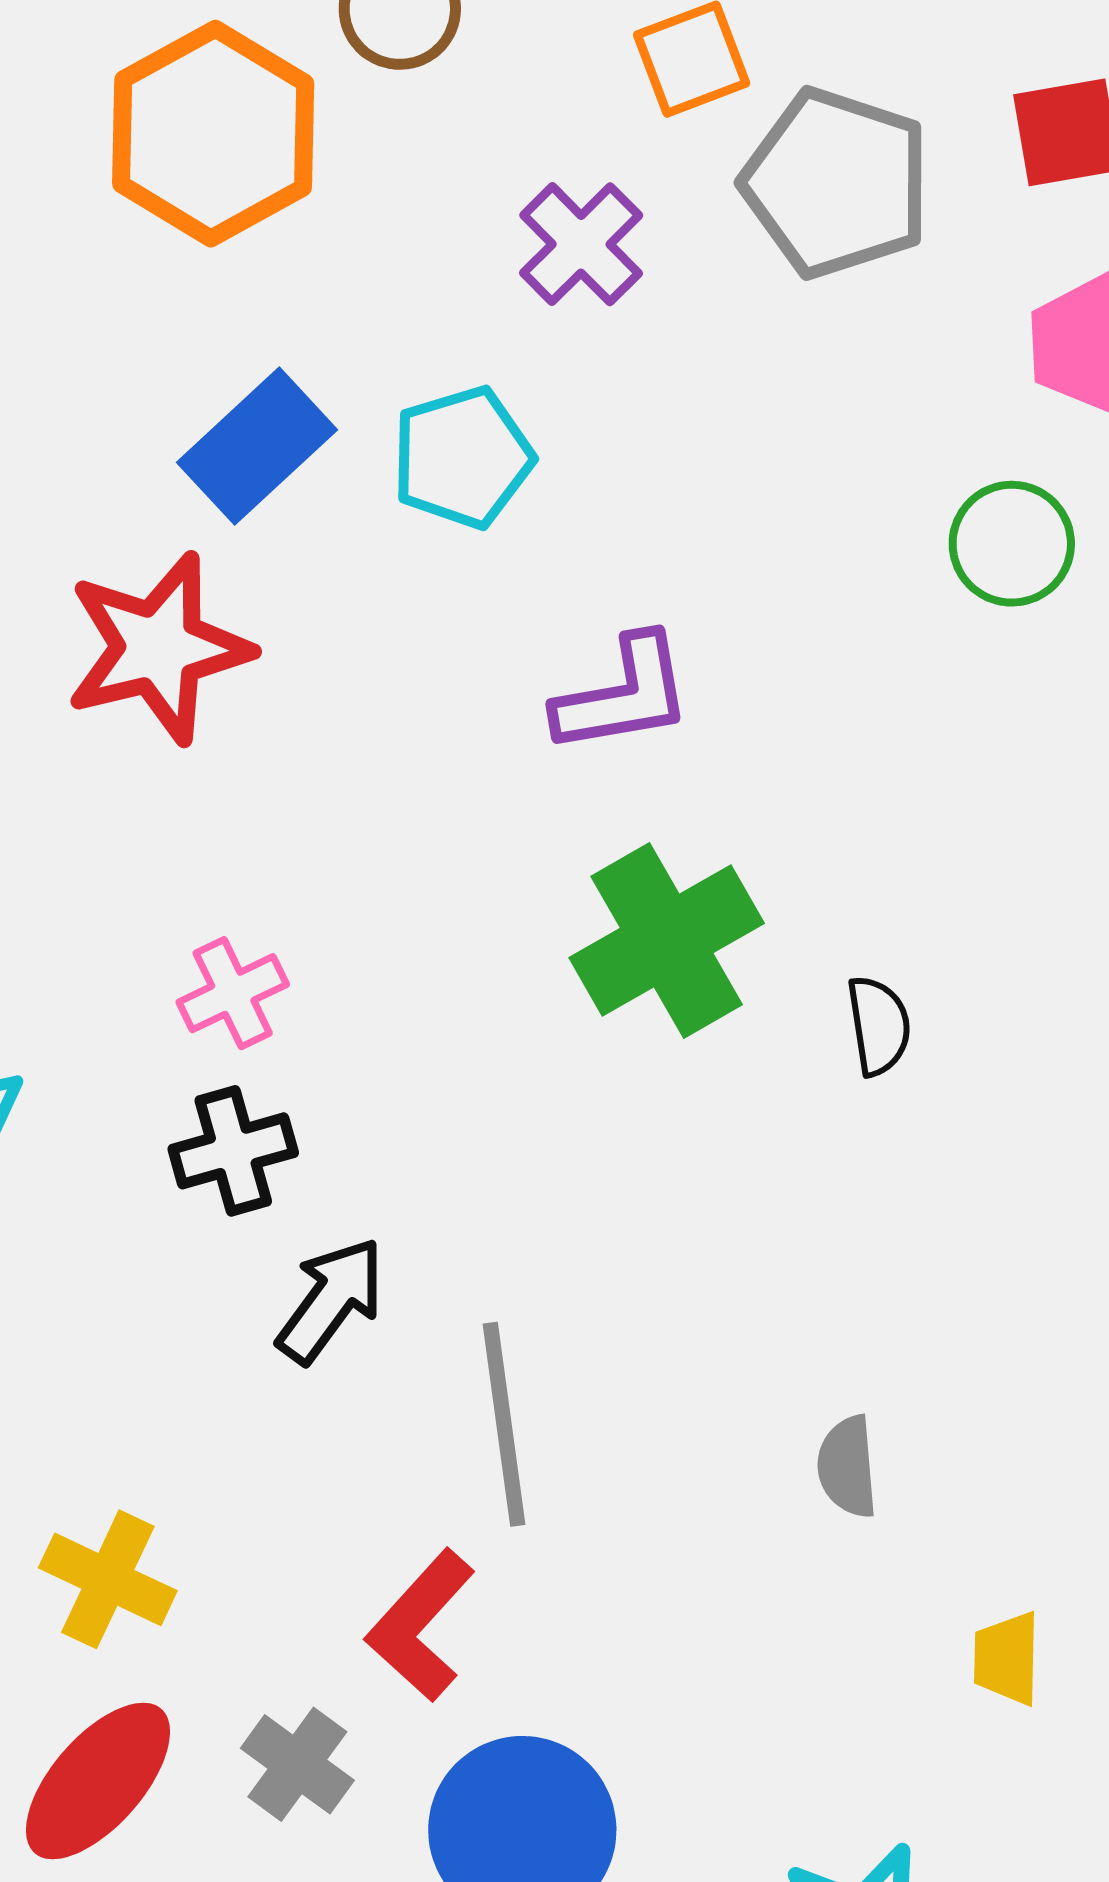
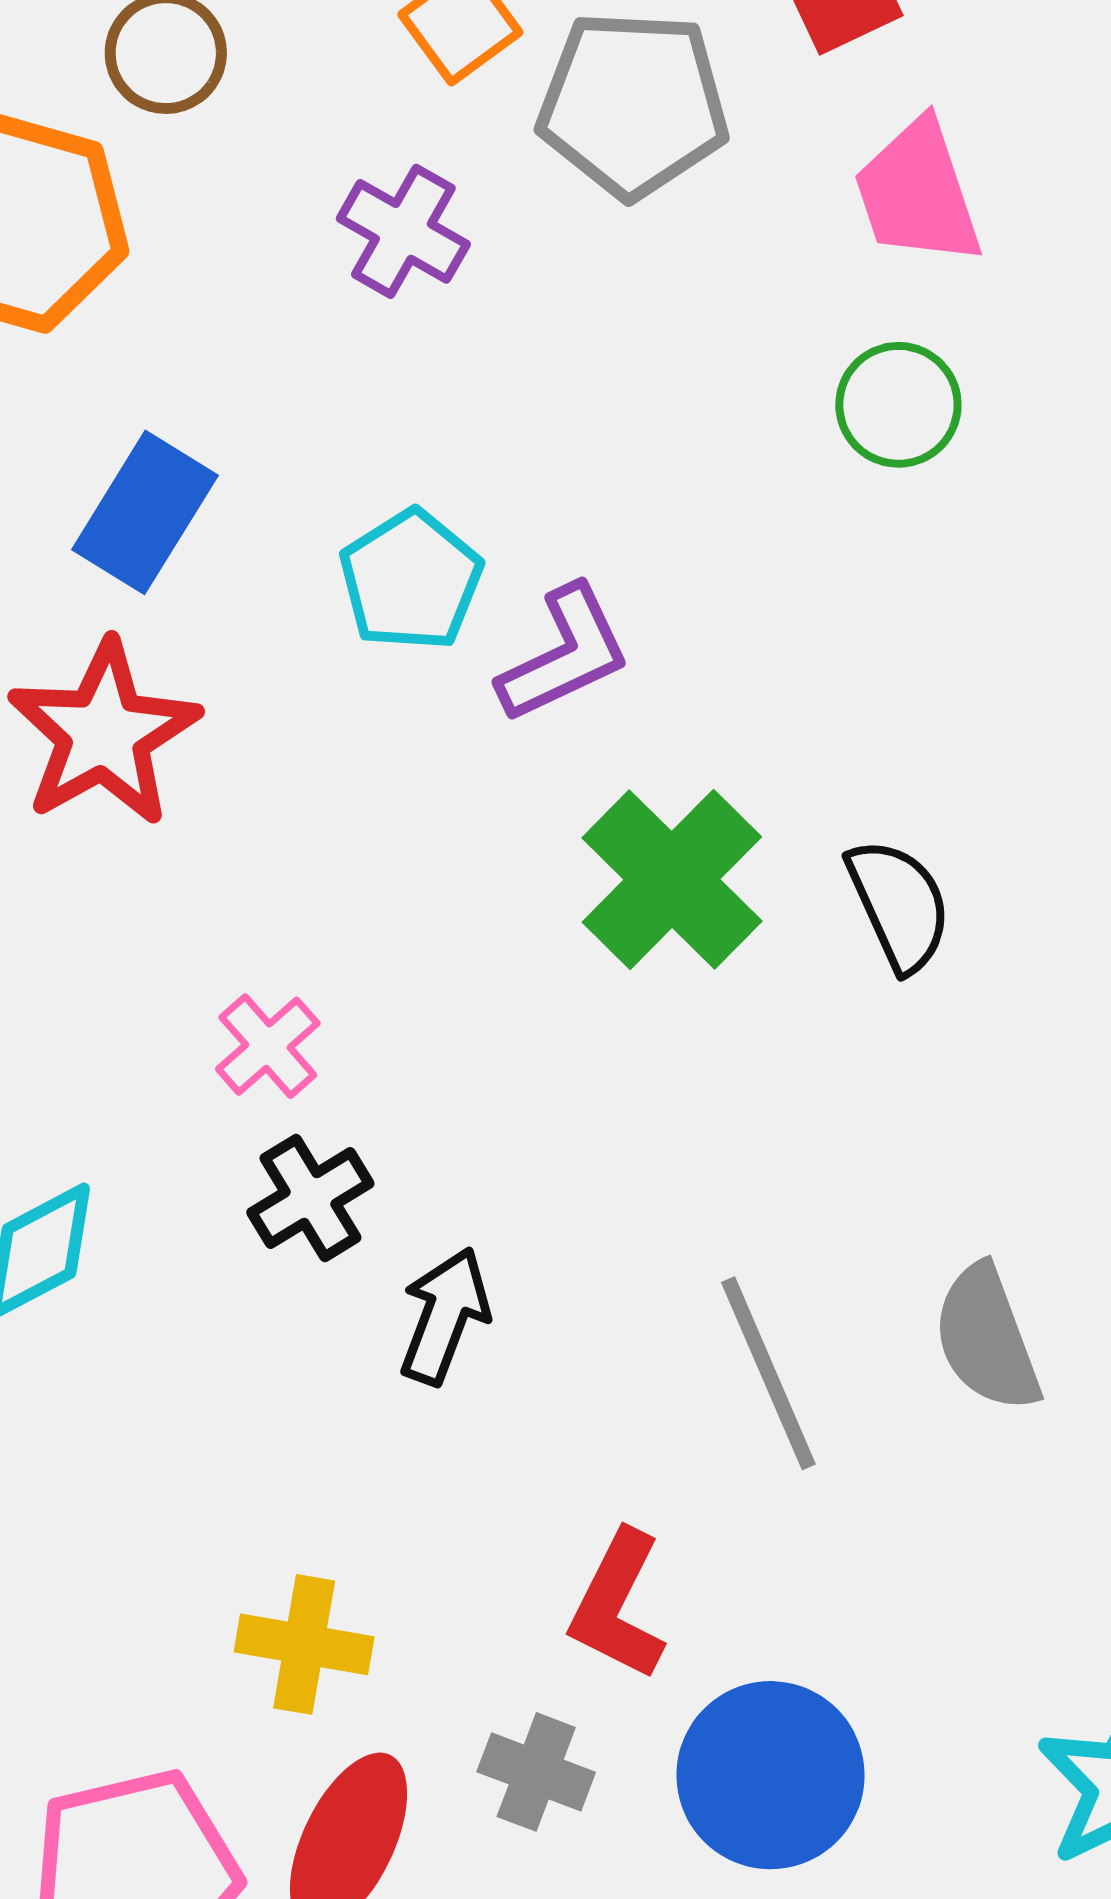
cyan pentagon: (462, 457) -> (411, 580), moved
black semicircle: (879, 1026) -> (899, 905), size x1.4
gray line: (504, 1424) -> (768, 1373), moved
gray semicircle: (847, 1467) -> (987, 1338), size x1.5

